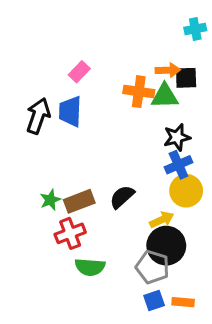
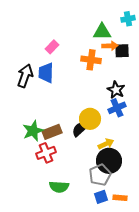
green triangle: (165, 96) -> (102, 32), moved
black star: (177, 137) -> (116, 90), turned -30
yellow circle: (186, 191) -> (90, 119), moved
green star: (50, 200) -> (33, 131), size x1.5
green semicircle: (90, 267) -> (59, 187), moved
gray pentagon: (153, 267) -> (100, 175), turned 30

